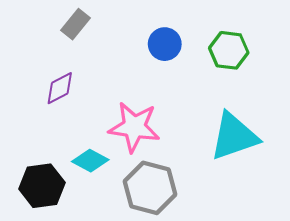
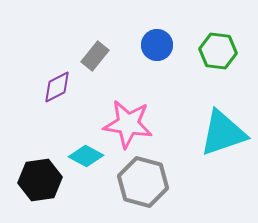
gray rectangle: (76, 24) -> (95, 56), moved

